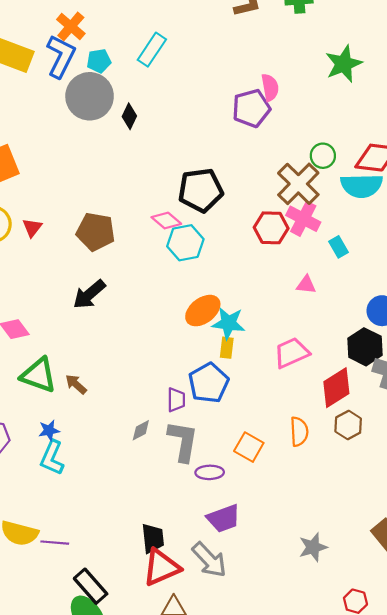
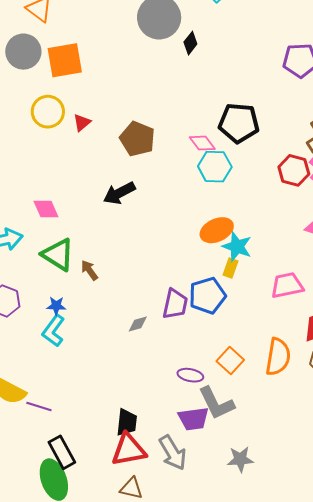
purple trapezoid: (176, 400) -> (175, 304), size x1.4
orange semicircle: (299, 432) -> (278, 357), size x1.4
gray L-shape: (183, 441) -> (216, 403), moved, turned 132
gray star: (313, 547) -> (240, 459), moved

